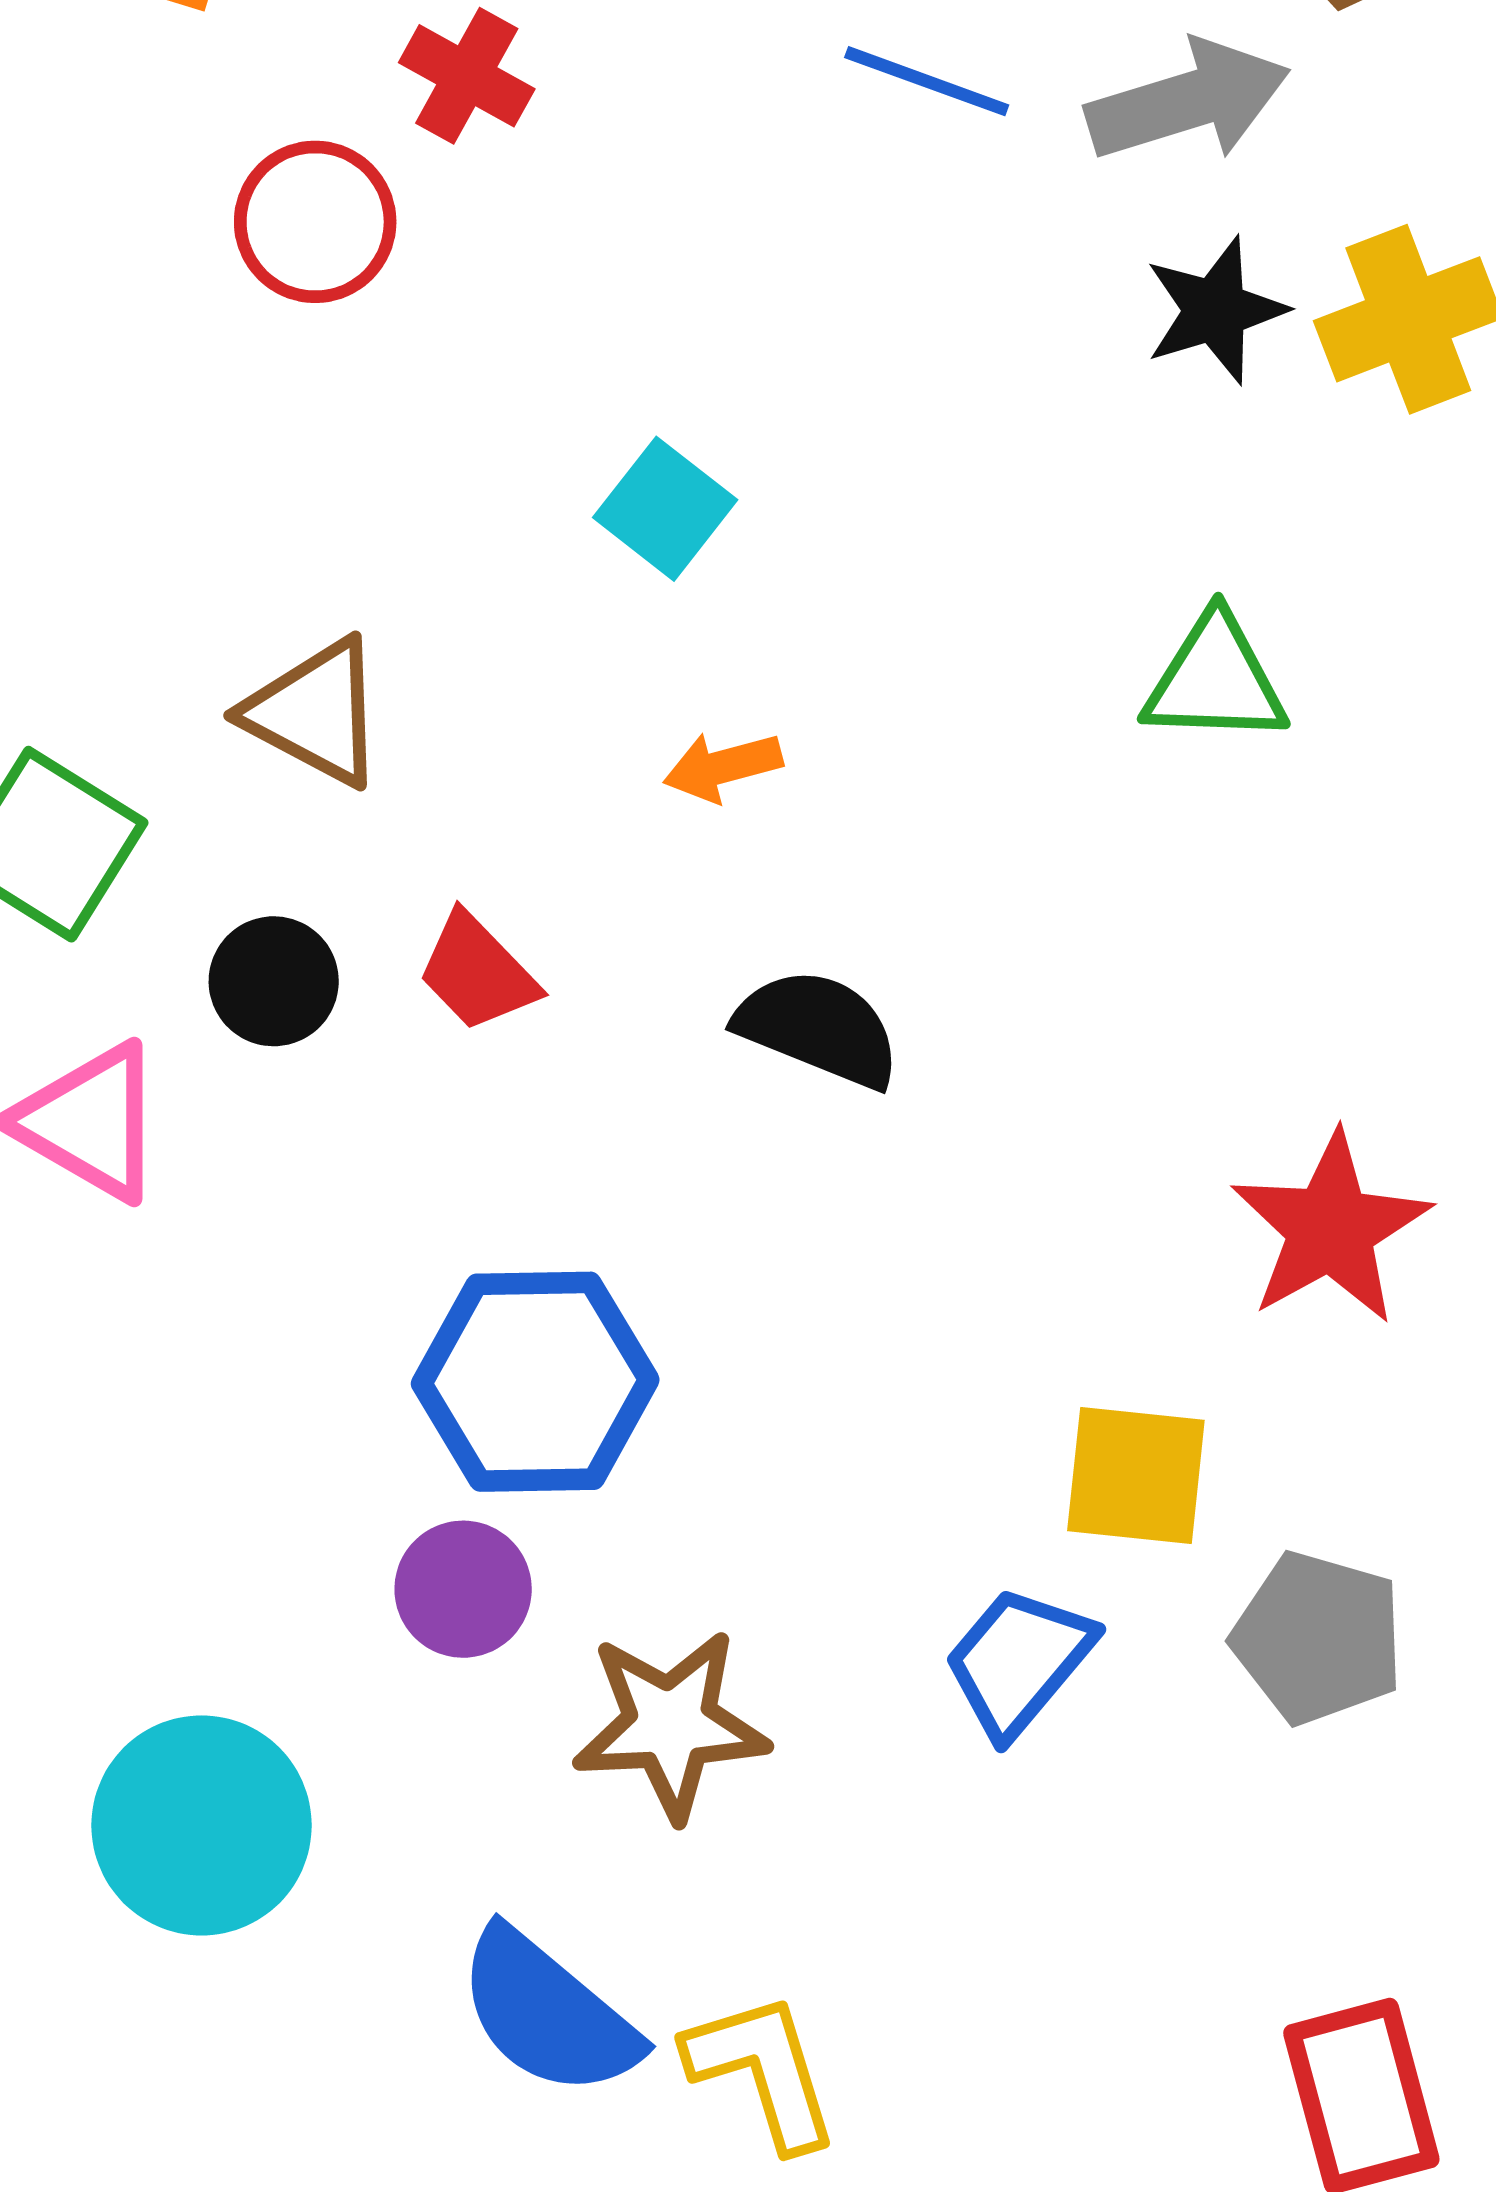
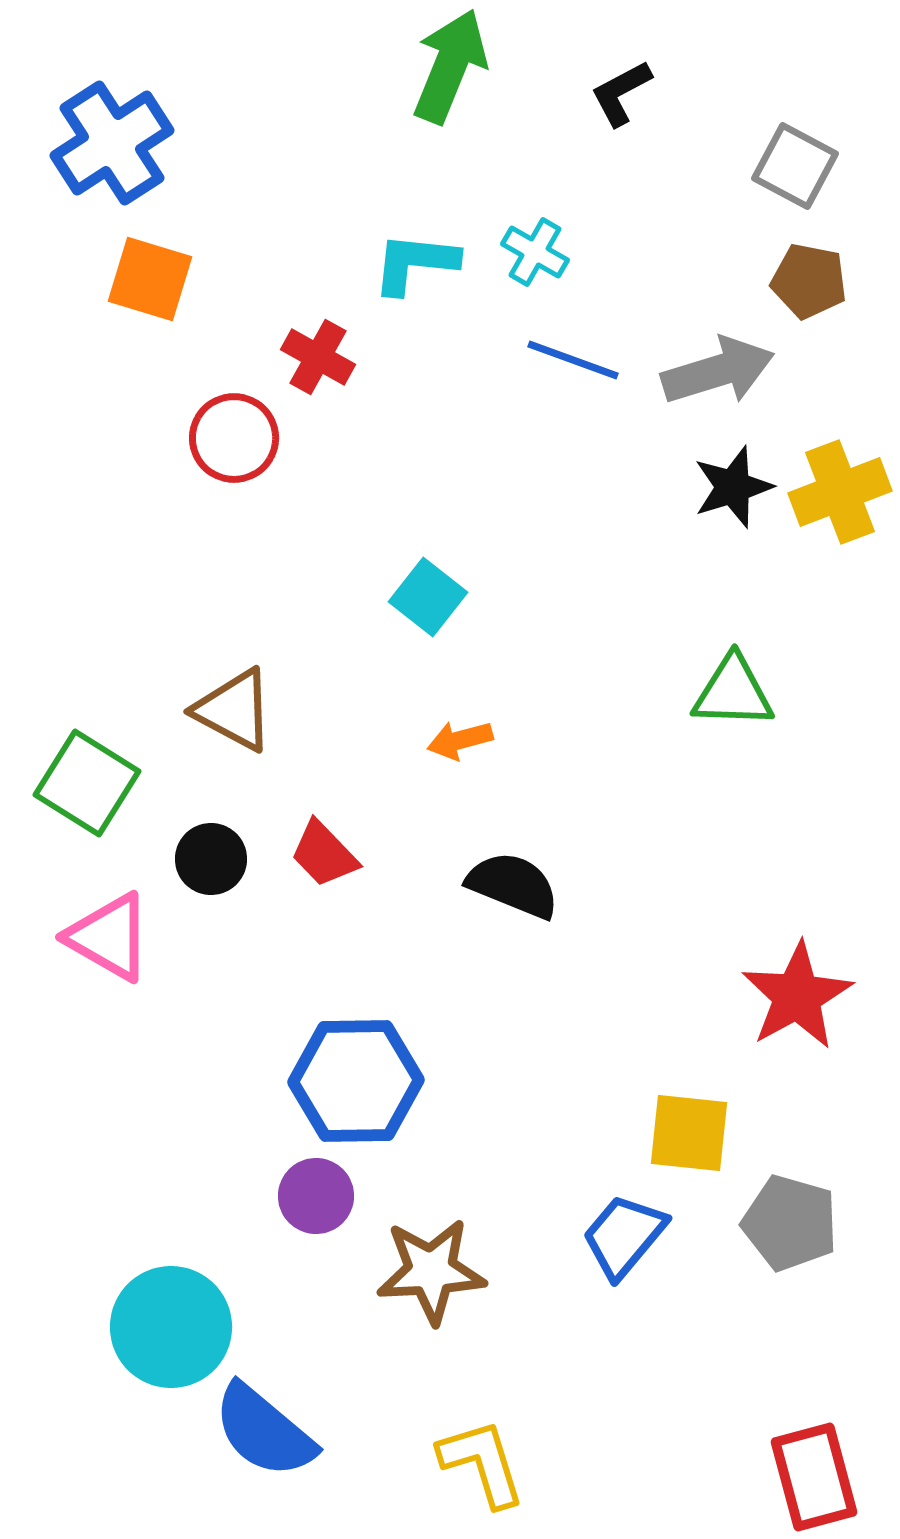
blue semicircle: (548, 2013) -> (264, 1431), moved

